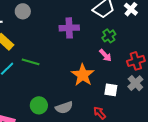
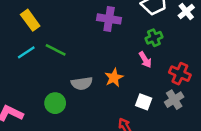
red cross: (136, 61) -> (180, 74), turned 30
orange star: (83, 75) -> (114, 78), size x0.7
gray semicircle: (64, 107) -> (82, 83), moved

